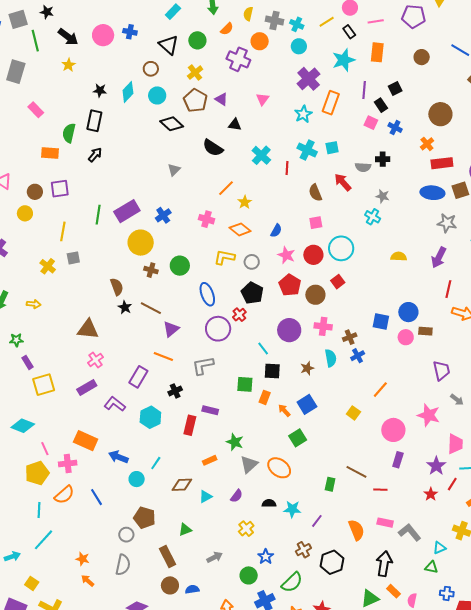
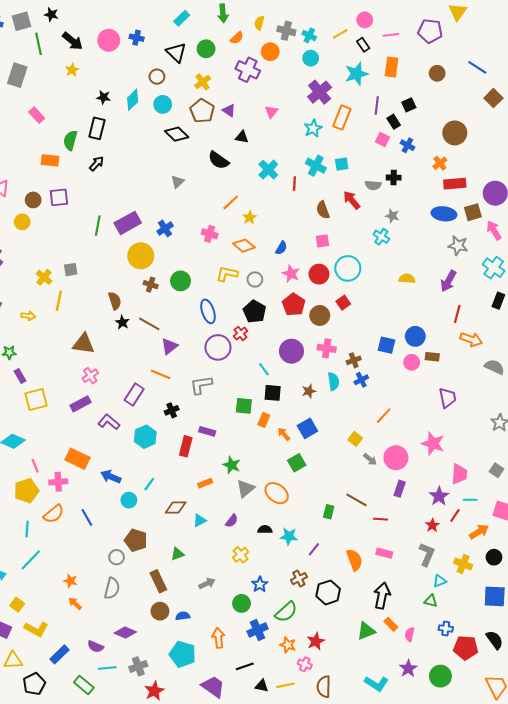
yellow line: (63, 231) -> (59, 301), moved
gray arrow: (457, 400) -> (370, 459), moved
gray L-shape: (410, 532) -> (427, 554), moved, turned 60

